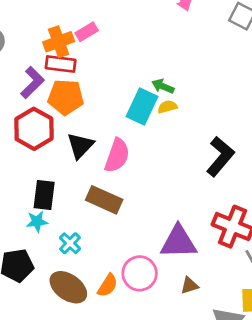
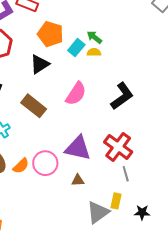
orange pentagon: (66, 97) -> (50, 34), moved
cyan rectangle: (142, 106) -> (76, 48), size x0.7
black triangle: (80, 146) -> (40, 64), moved
pink semicircle: (117, 155) -> (76, 94), moved

